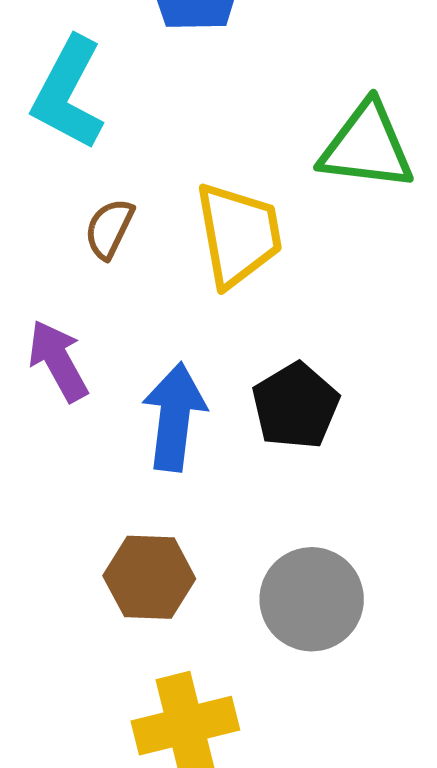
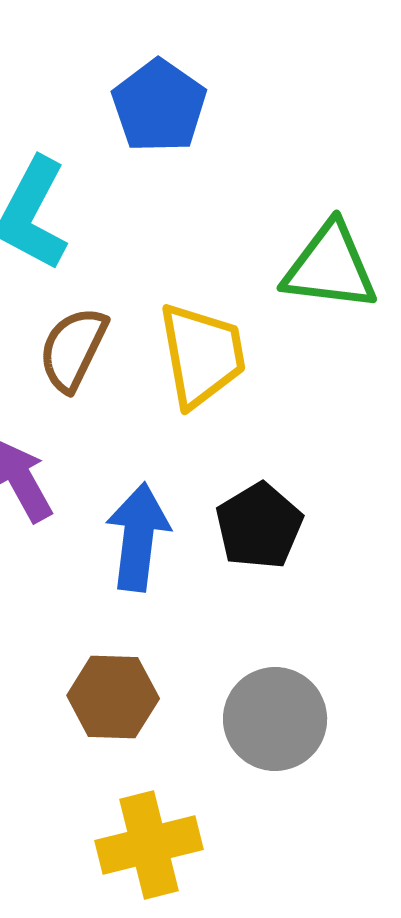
brown semicircle: (109, 229) -> (73, 349), size x1.4

